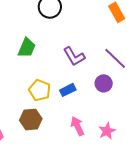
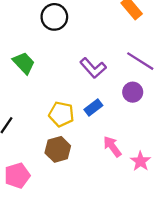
green trapezoid: (27, 48) -> (24, 63), moved, turned -55
pink star: (107, 131) -> (140, 161), moved

